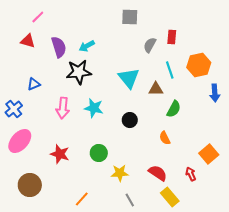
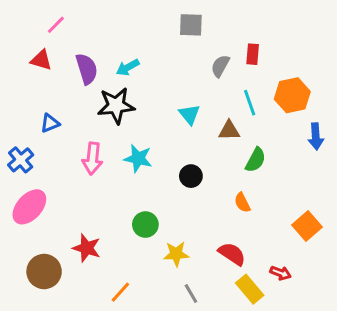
cyan triangle: (129, 78) -> (189, 114), size x0.7
red star: (60, 154) -> (87, 248), moved
red arrow: (191, 174) -> (280, 273), moved, turned 136

